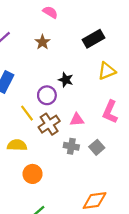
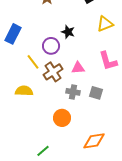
pink L-shape: (110, 112) -> (108, 61), turned -40
gray square: (97, 147) -> (96, 93), turned -32
orange circle: (33, 174) -> (62, 118), moved

